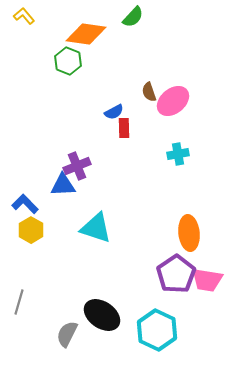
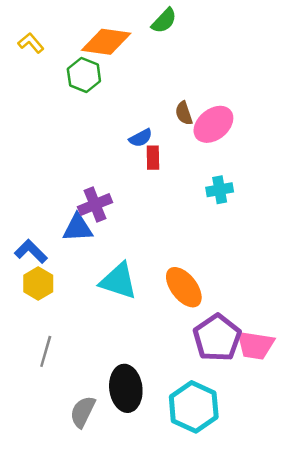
yellow L-shape: (24, 16) -> (31, 43), moved
orange ellipse: (189, 233) -> (184, 287), moved, turned -32
gray line: (19, 302) -> (46, 351), moved
black ellipse: (102, 315) -> (126, 388), turned 48

